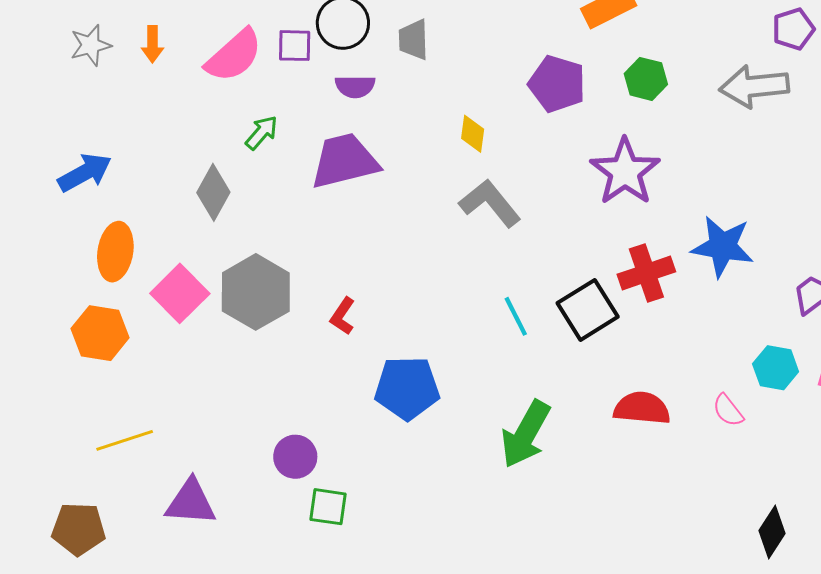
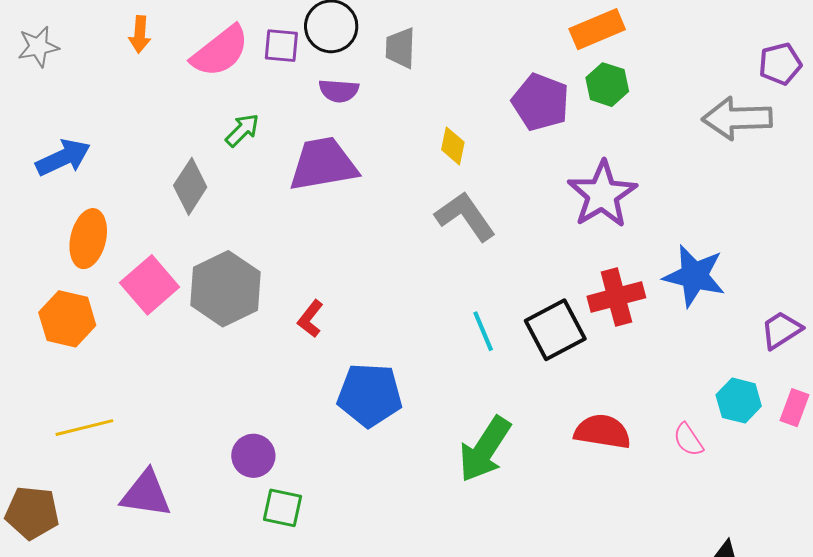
gray star: (91, 45) -> (38, 47), moved
green hexagon: (646, 79) -> (607, 85), moved

